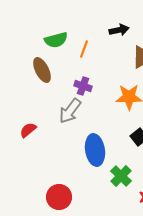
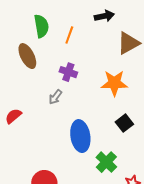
green semicircle: (56, 40) -> (41, 26), turned -85
gray arrow: (70, 111) -> (55, 97), size x0.6

